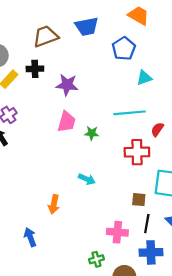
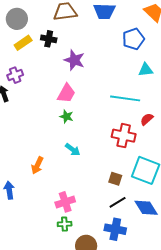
green star: (92, 133) -> (66, 117), moved
black line: (147, 224) -> (118, 202), turned 36
pink cross: (117, 232) -> (65, 202), moved, turned -36

